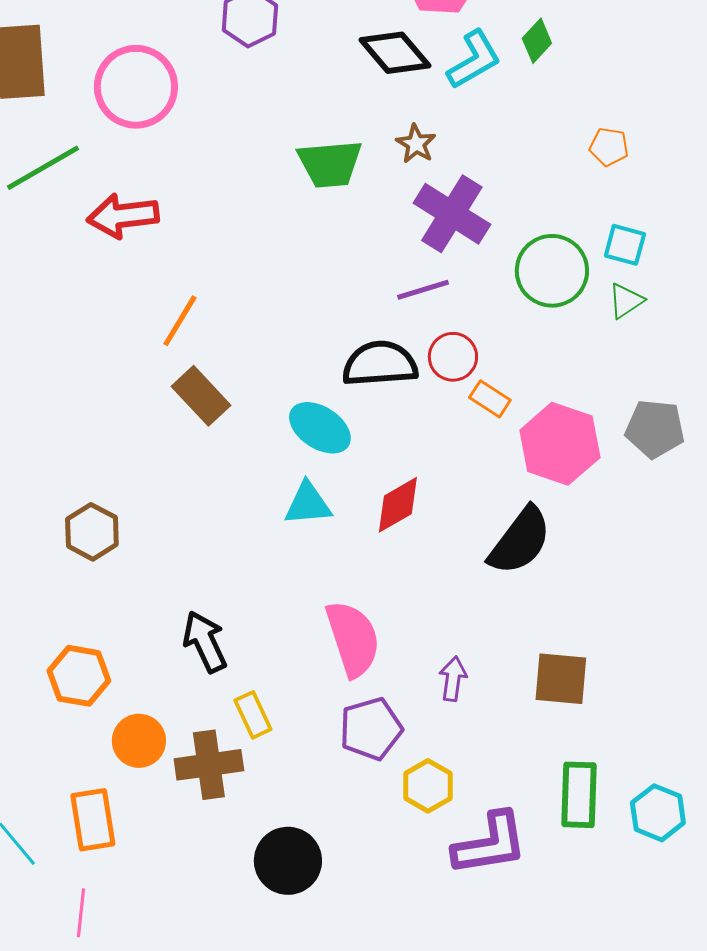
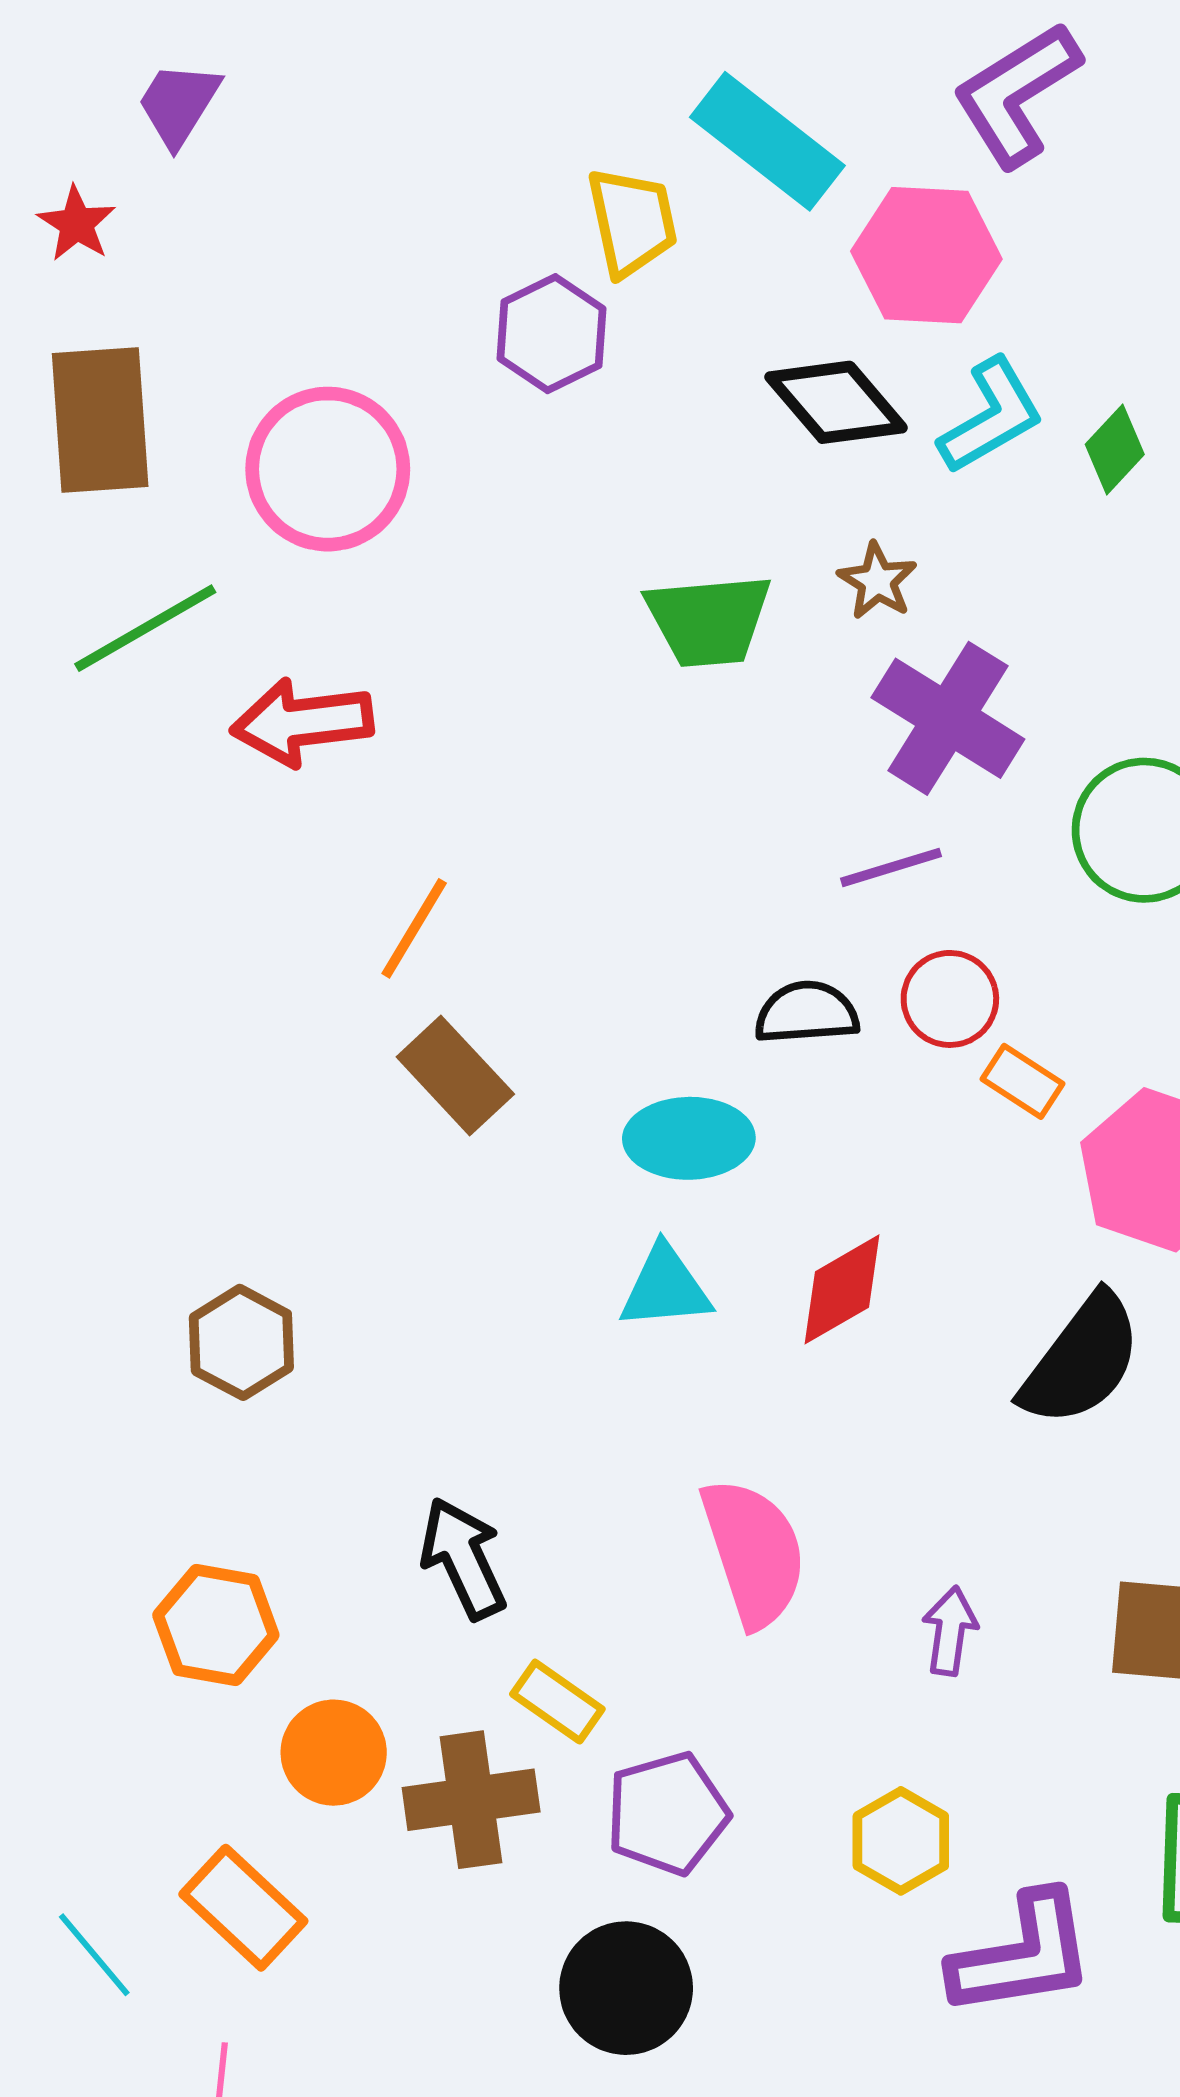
green diamond: (537, 41) -> (1115, 449), moved
black semicircle: (380, 364) -> (807, 1013), size x0.7
cyan ellipse: (320, 428) -> (689, 1138), turned -34
yellow rectangle: (253, 715) -> (557, 1702), turned -30
purple pentagon: (371, 729) -> (667, 1813), moved
orange rectangle: (93, 820) -> (243, 1908), turned -38

